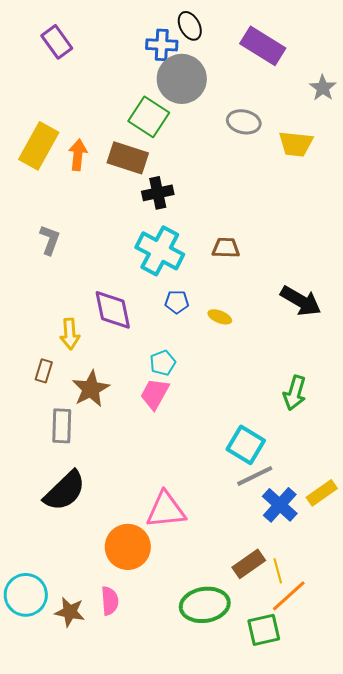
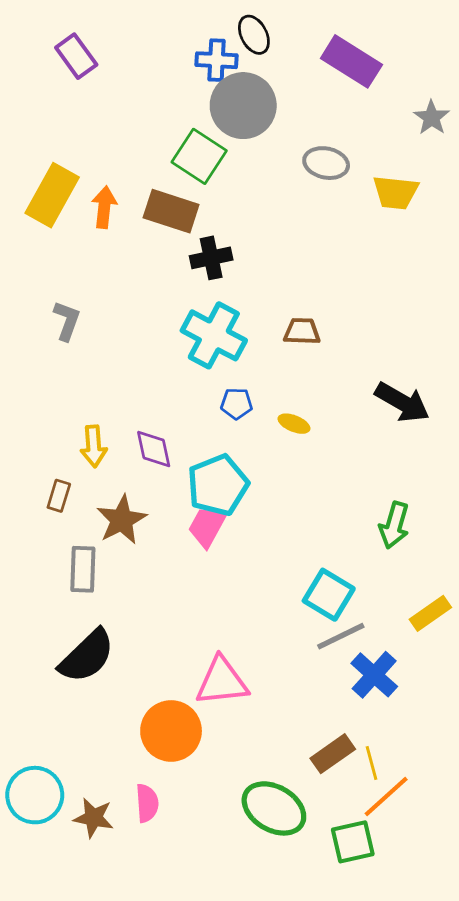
purple diamond: (113, 310) -> (154, 449), moved, size x0.7
cyan pentagon: (163, 363) -> (218, 485), size x1.8
yellow rectangle: (322, 493) -> (430, 613), moved
green ellipse: (205, 605) -> (274, 808), turned 39

